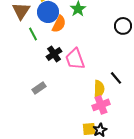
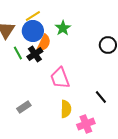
black cross: (54, 54) -> (35, 54), moved
yellow semicircle: (99, 89) -> (66, 109), moved

